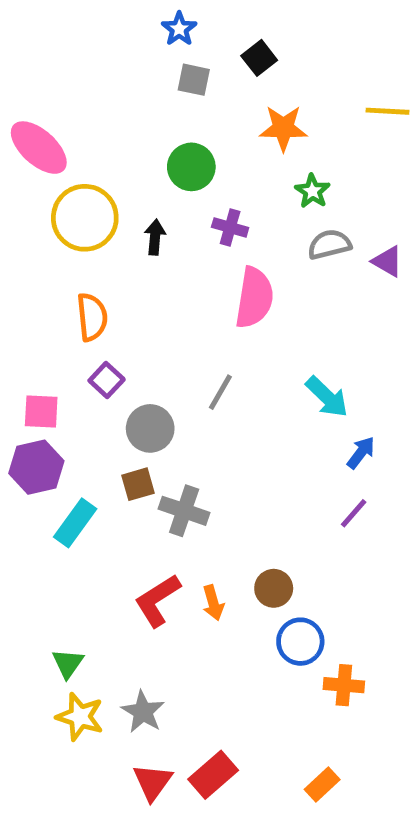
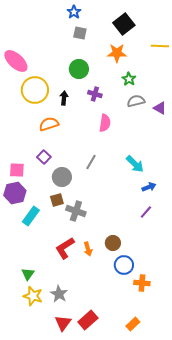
black square: (259, 58) -> (124, 24), moved, size x1.5
pink semicircle: (254, 298) -> (105, 123), size x0.7
orange semicircle: (92, 317) -> (49, 124), moved, turned -102
blue arrow: (361, 453) -> (149, 187), turned 32

